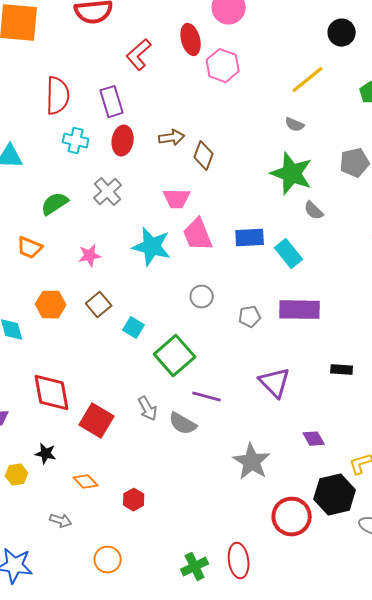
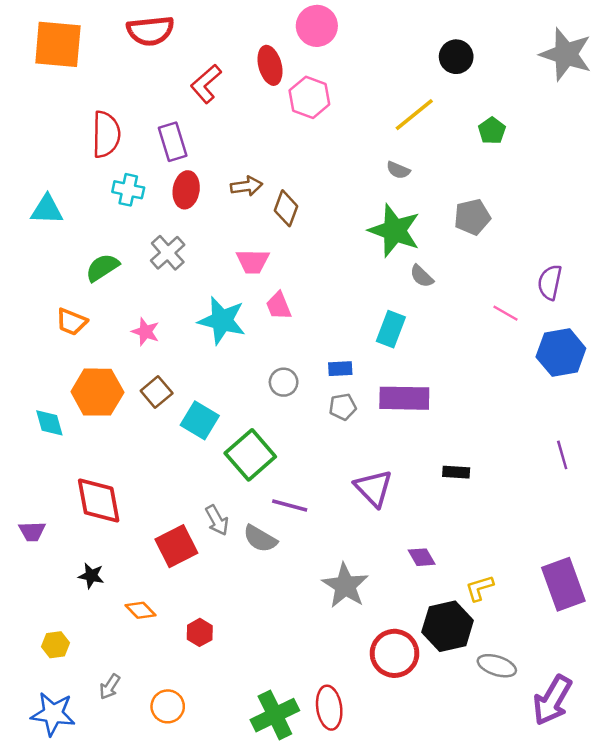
pink trapezoid: (198, 235) -> (279, 306), size x0.7
blue rectangle: (250, 238) -> (340, 369), moved, size x0.7
cyan rectangle: (289, 254) -> (391, 329), turned 60
pink star: (90, 256) -> (145, 332), turned 30
orange hexagon: (51, 305) -> (97, 392), size x1.4
cyan square: (134, 328) -> (200, 420), size x1.4
red square: (97, 421) -> (176, 546), moved, turned 32
yellow hexagon: (17, 475) -> (55, 645), moved
gray arrow: (61, 521) -> (110, 687), moved, turned 105
green cross: (195, 567) -> (275, 715), size x1.4

